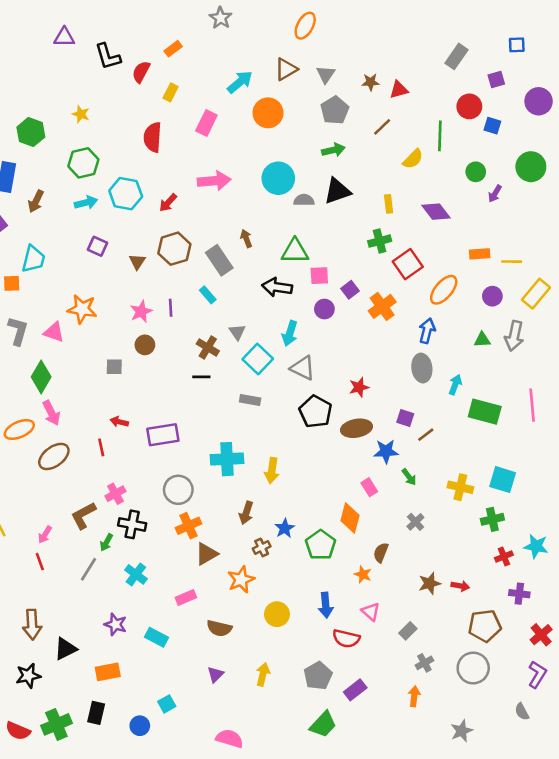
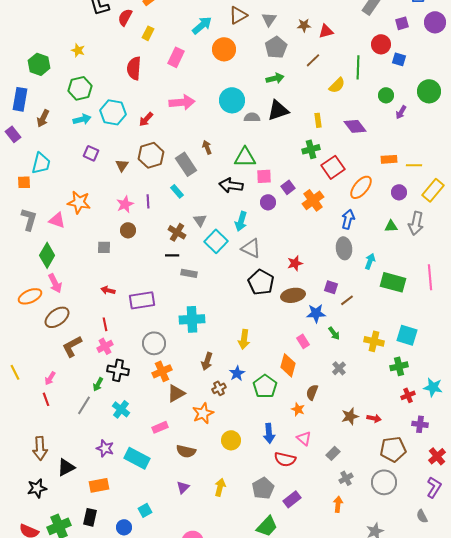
purple circle: (539, 101) -> (435, 22), moved
gray rectangle: (250, 400) -> (189, 273), moved
red line: (101, 447) -> (105, 324), moved
yellow arrow: (272, 471) -> (244, 339), moved
brown L-shape: (83, 515) -> (72, 346), moved
cyan rectangle: (156, 637) -> (137, 458), size x1.4

